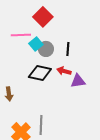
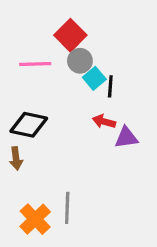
cyan square: (36, 44) -> (94, 78), moved
gray circle: (46, 49) -> (80, 61), moved
black diamond: (40, 73) -> (29, 125), moved

